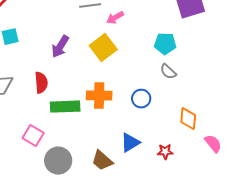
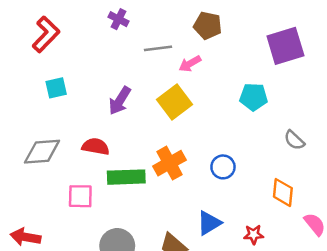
gray semicircle: (168, 72) -> (294, 140), moved
red semicircle: (41, 83) -> (96, 147), turned -75
orange cross: (99, 96) -> (169, 163), turned -30
pink square: (33, 136) -> (80, 196), moved, turned -30

